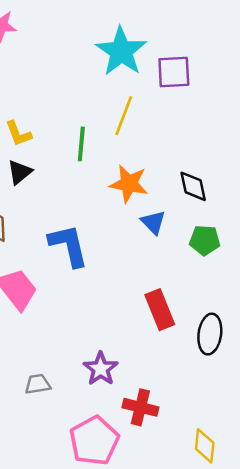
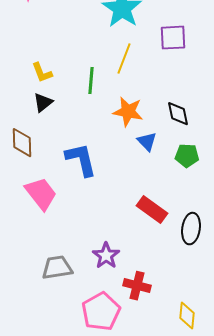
purple square: (174, 72) -> (173, 38), moved
red rectangle: (160, 310) -> (152, 210), turned -32
gray trapezoid: (38, 384) -> (57, 268), size x1.5

